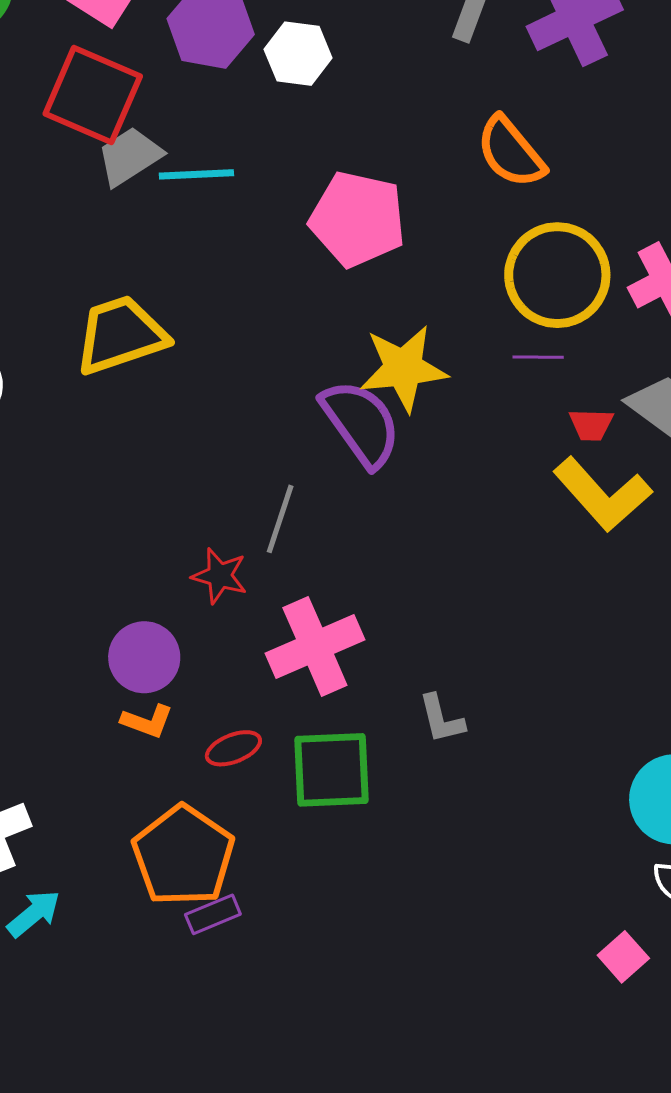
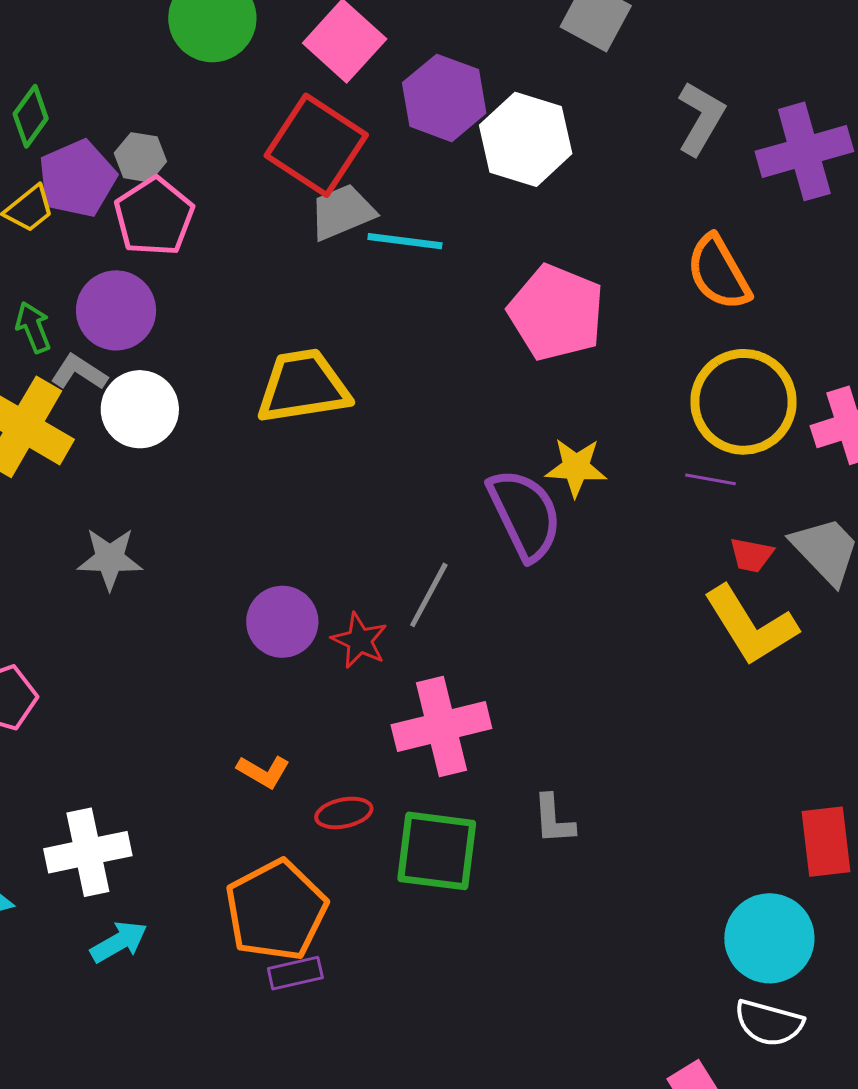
white hexagon: (298, 54) -> (526, 139), size x1.4
yellow star: (403, 368) -> (576, 467), size x0.7
purple circle: (144, 657) -> (282, 622), moved

